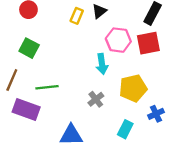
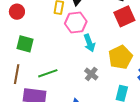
pink hexagon: (118, 40) -> (76, 22), moved

